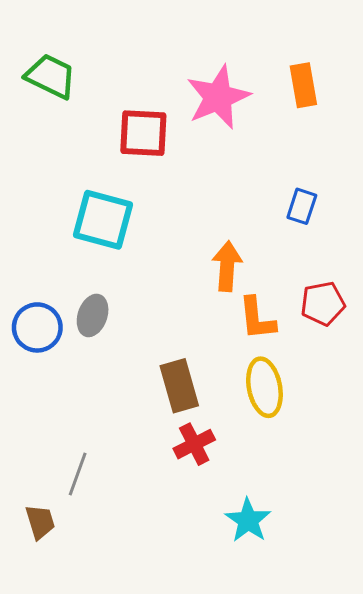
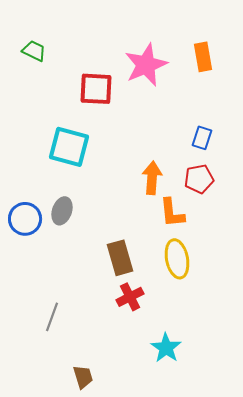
green trapezoid: (51, 76) -> (34, 51), size x0.7
red pentagon: (323, 304) -> (199, 179), moved
brown trapezoid: (40, 522) -> (83, 377), moved

